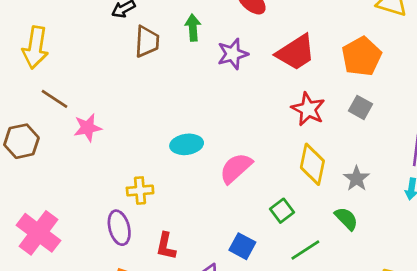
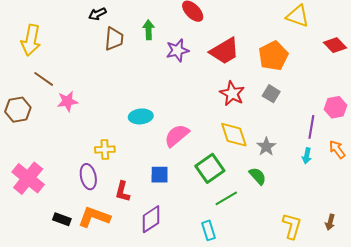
yellow diamond: (312, 164) -> (234, 135), turned -32
green square: (282, 211) -> (210, 168), size x1.6
blue square: (242, 246) -> (160, 175), moved, turned -30

